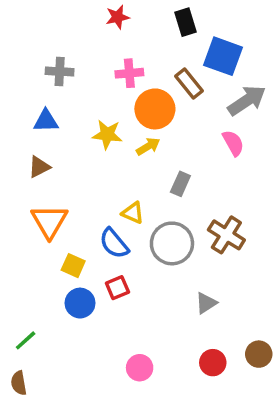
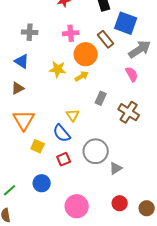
blue triangle: (46, 121) -> (22, 61), turned 35
yellow triangle: (133, 213) -> (73, 115), turned 32
brown cross: (226, 235) -> (129, 112), moved
gray circle: (172, 243) -> (96, 151), moved
blue circle: (80, 303) -> (42, 183), moved
brown circle: (259, 354) -> (147, 208), moved
pink circle: (140, 368) -> (77, 206), size x1.5

